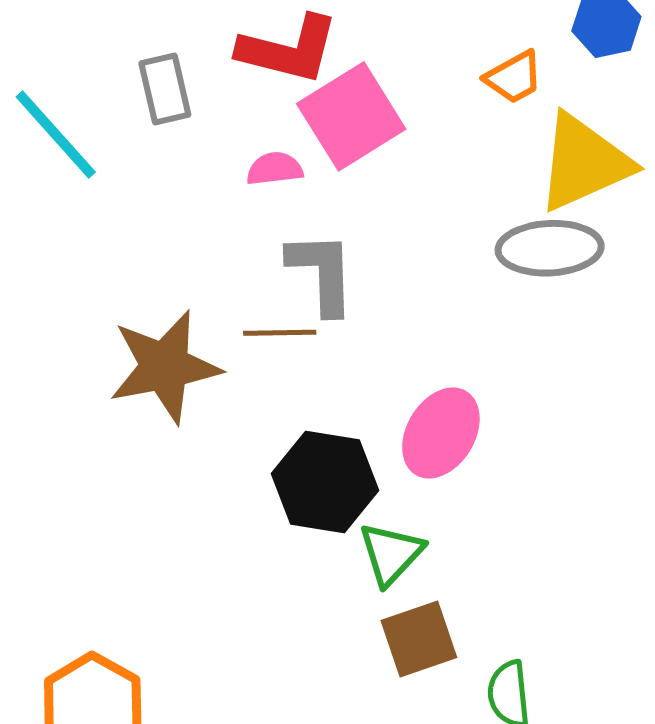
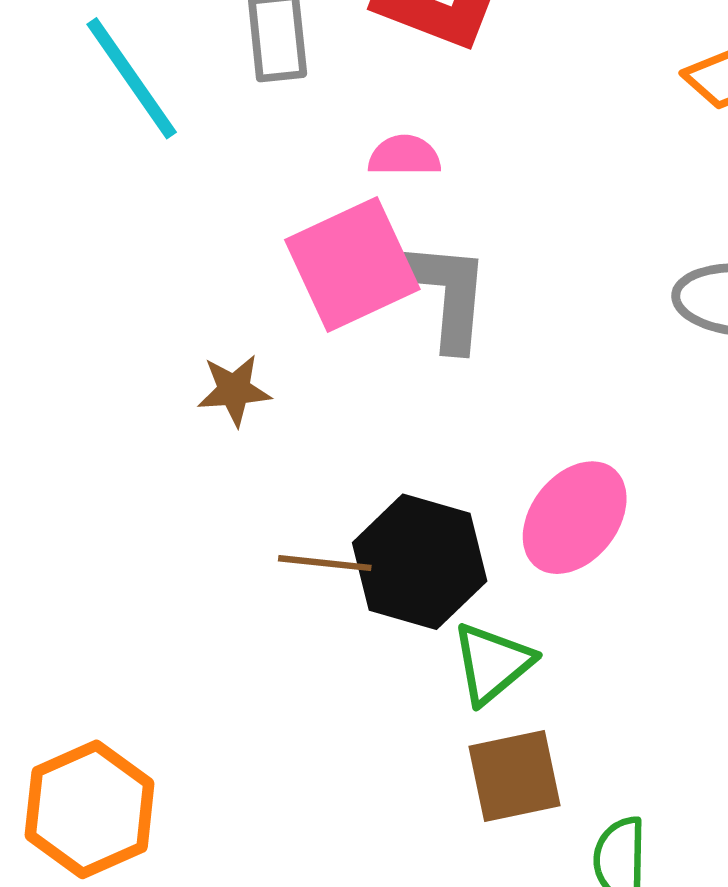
pink square: (351, 116) -> (352, 265), moved
brown line: (280, 333) -> (325, 563), moved
brown star: (165, 367) -> (234, 390), size x0.5

